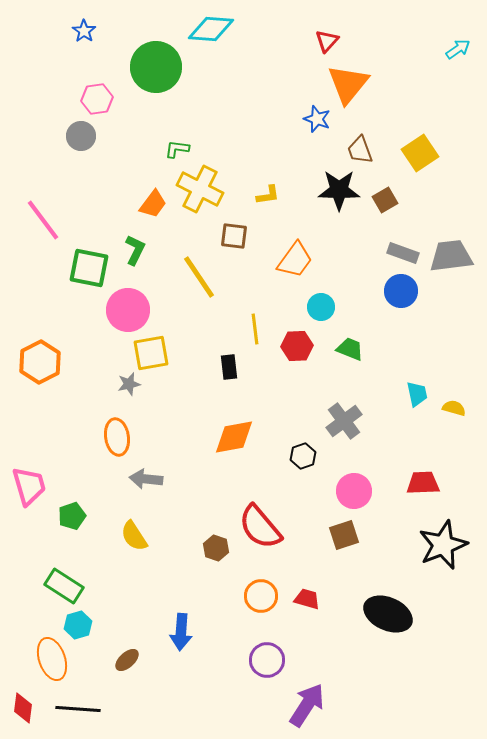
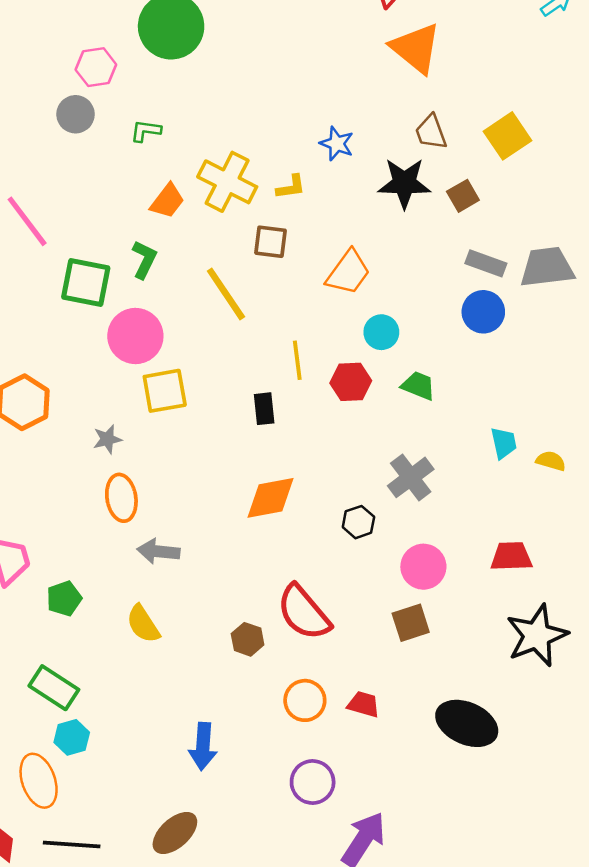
orange triangle: (348, 84) -> (416, 48), turned -30
blue star: (317, 119) -> (337, 144), moved
green L-shape: (177, 149) -> (146, 131), moved
yellow L-shape: (268, 195) -> (291, 187), moved
gray star: (129, 384) -> (107, 439), moved
brown ellipse: (127, 660) -> (175, 833), moved, size x1.5

